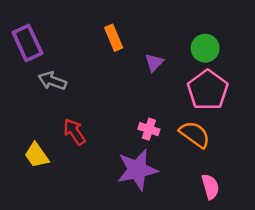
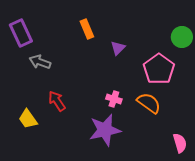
green circle: (205, 48) -> (182, 37), moved
pink semicircle: (210, 187) -> (180, 143), moved

